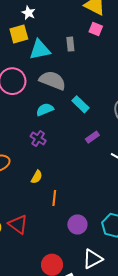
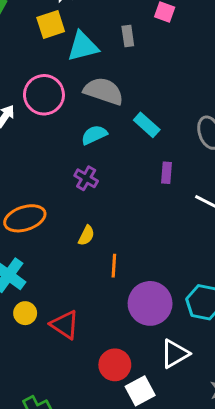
purple rectangle: (92, 137) -> (167, 173), turned -48
red triangle: (18, 224) -> (65, 325), moved
purple circle: (77, 224) -> (150, 303), size x1.5

